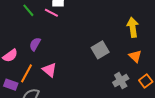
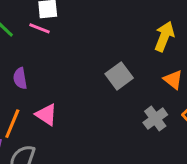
yellow arrow: (133, 27) -> (164, 36), turned 36
purple semicircle: (35, 44) -> (20, 78), turned -32

